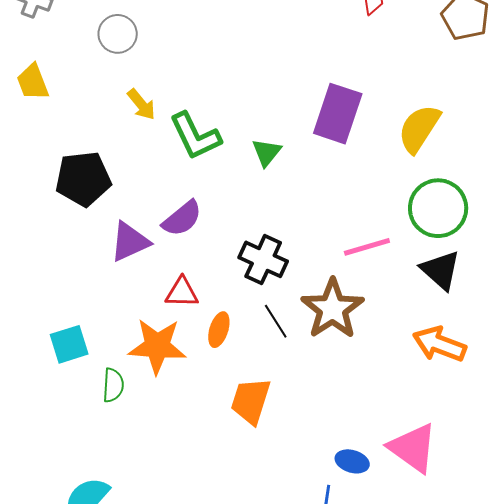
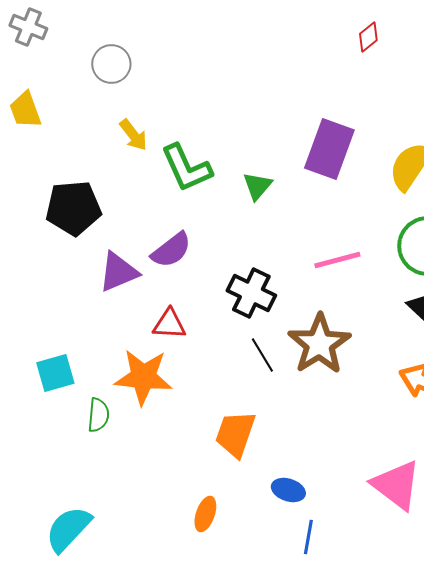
pink line: (367, 247) -> (337, 260), moved
orange ellipse: (219, 330) -> (205, 514), moved
blue ellipse: (352, 461) -> (288, 490), moved

